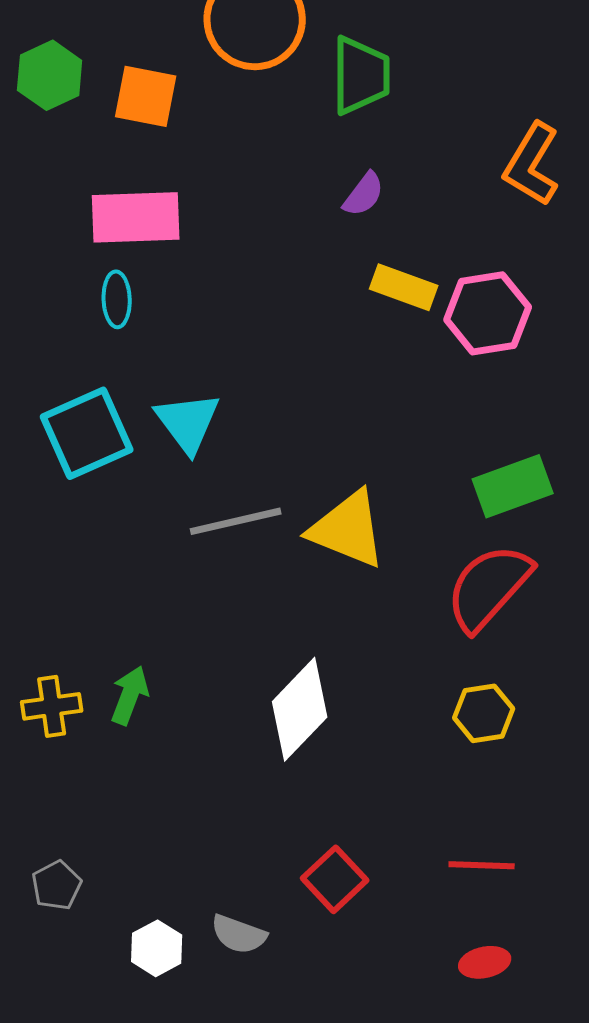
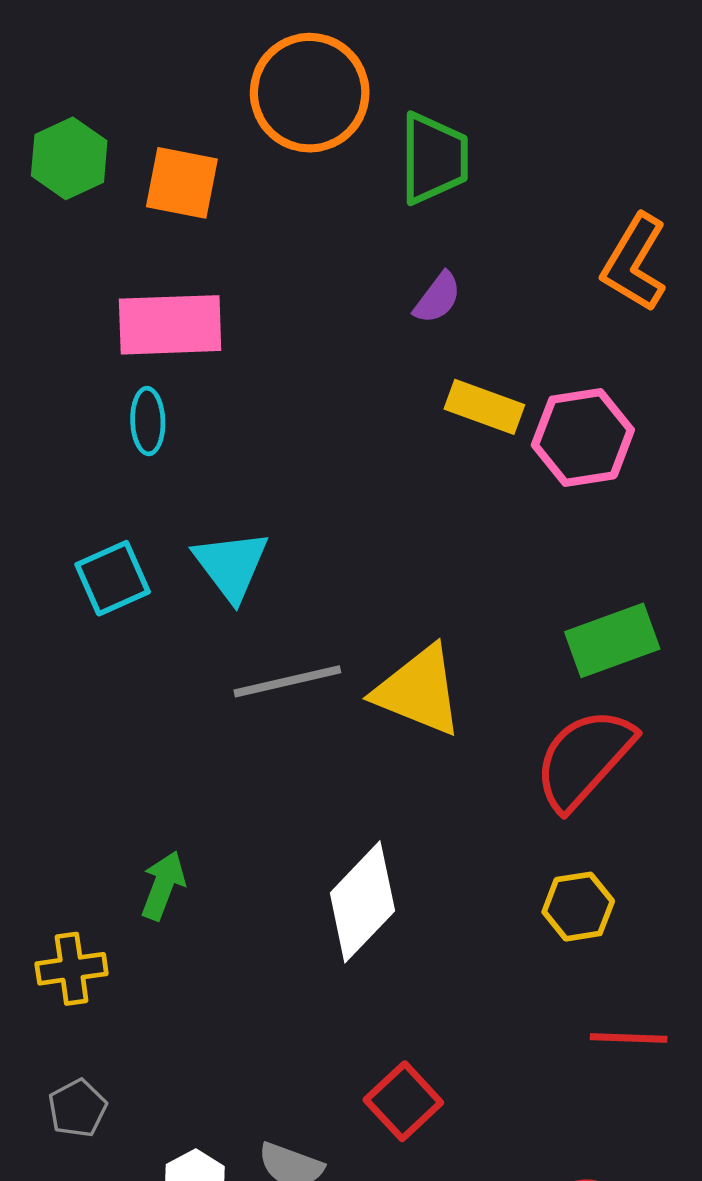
cyan square: (87, 433) -> (113, 578), size x0.7
yellow cross: (52, 706) -> (72, 969), moved
red line: (482, 865) -> (629, 1038), moved

